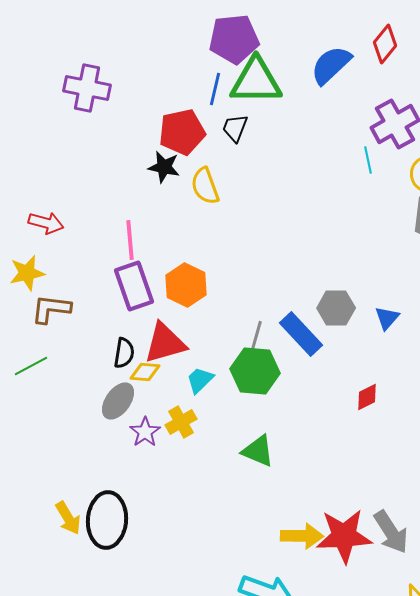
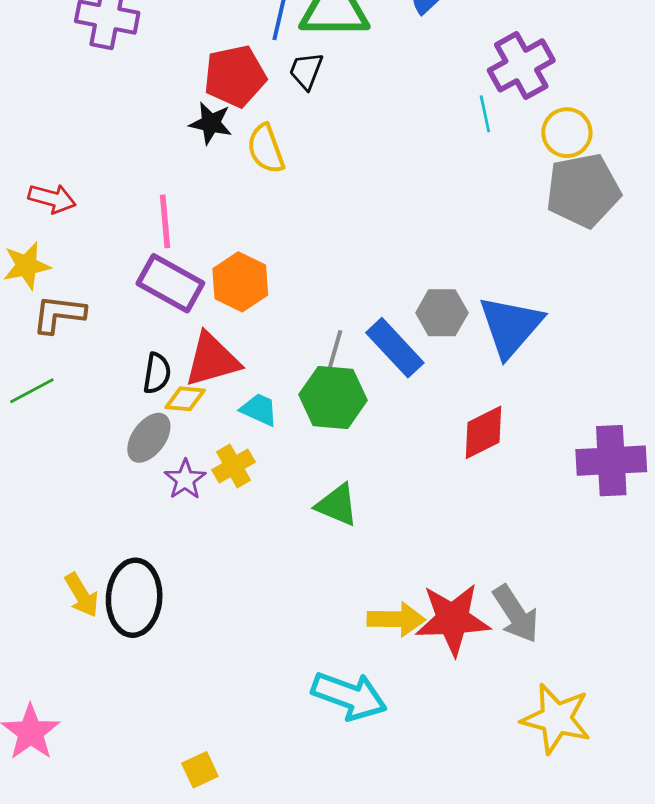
purple rectangle: (134, 286) -> (170, 283), turned -42
blue triangle: (387, 318) -> (510, 326), size x2.0
cyan trapezoid: (200, 380) -> (259, 410), turned 68
red diamond: (367, 397) -> (484, 432), size x1.5

